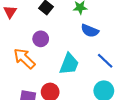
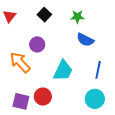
blue line: (105, 61) -> (98, 70), turned 54

